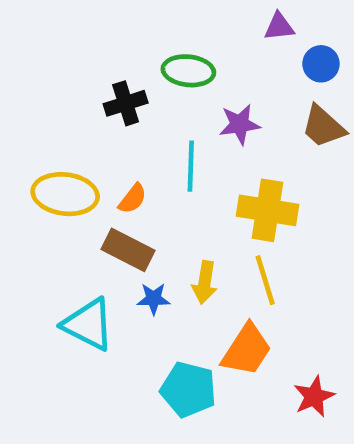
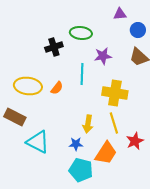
brown rectangle: (128, 250) -> (15, 117), moved
blue star: (154, 299) -> (76, 144), moved
red star: (314, 396) -> (135, 141), moved

